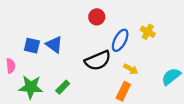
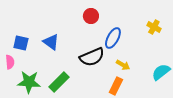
yellow cross: (148, 32) -> (154, 27), moved
blue square: (32, 46) -> (21, 43), moved
green rectangle: (63, 87) -> (59, 82), size x1.5

